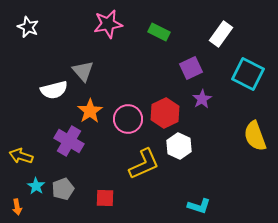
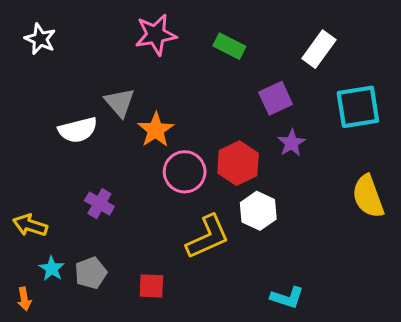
cyan square: (248, 74) -> (358, 107), turned -36
orange star: (90, 111) -> (156, 130), moved
purple cross: (69, 141) -> (99, 204), size x0.7

